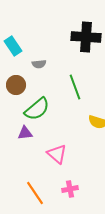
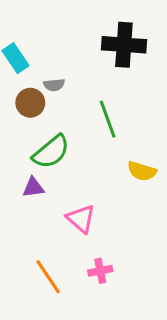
brown circle: (16, 85) -> (30, 103), moved

